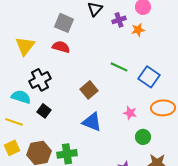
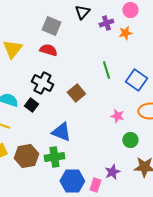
green line: (119, 67) -> (106, 70), turned 48
black cross: (40, 80) -> (42, 83), moved, turned -35
black square: (44, 111) -> (31, 105), moved
blue triangle: (92, 122) -> (61, 132), moved

